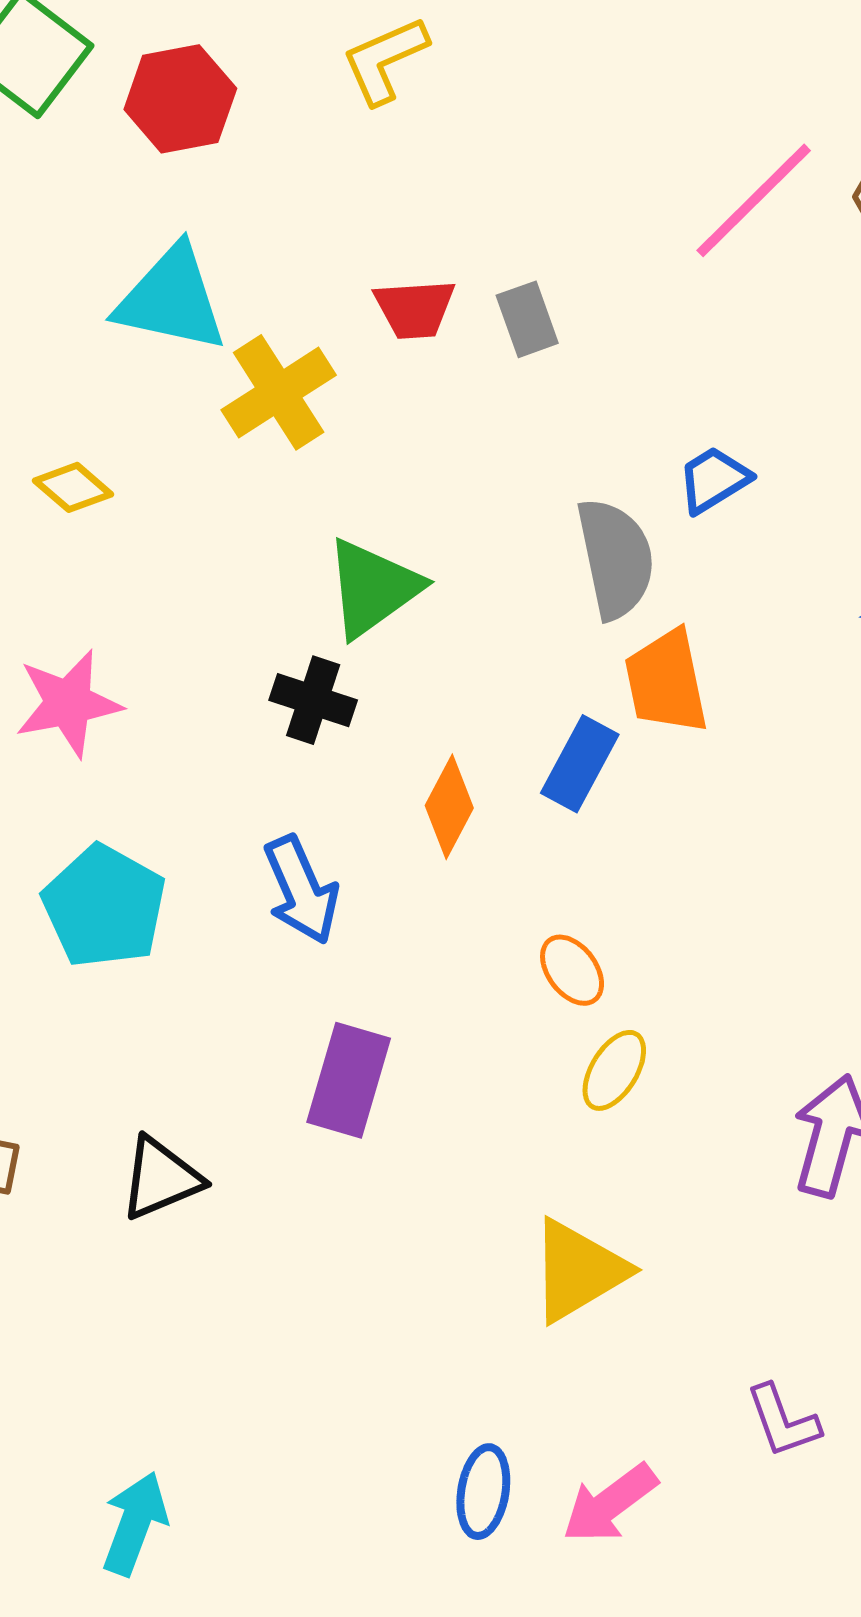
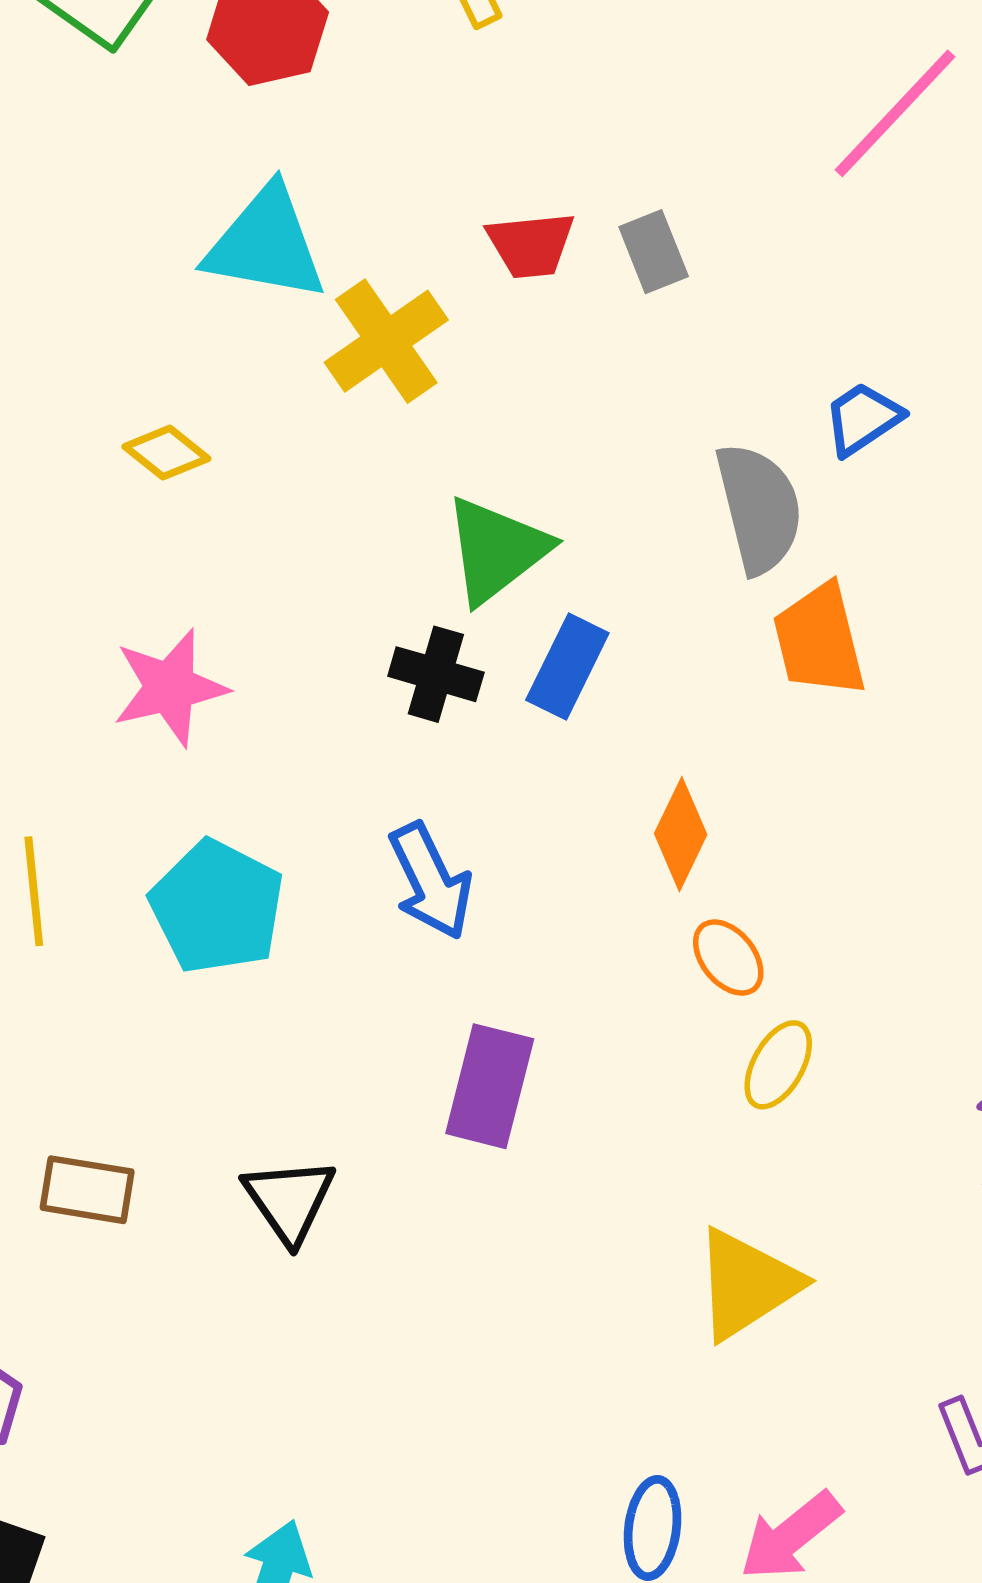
blue rectangle: (580, 764) -> (567, 666), moved
orange diamond: (449, 807) -> (681, 834), moved
black triangle: (161, 1178) -> (289, 1200), turned -40

